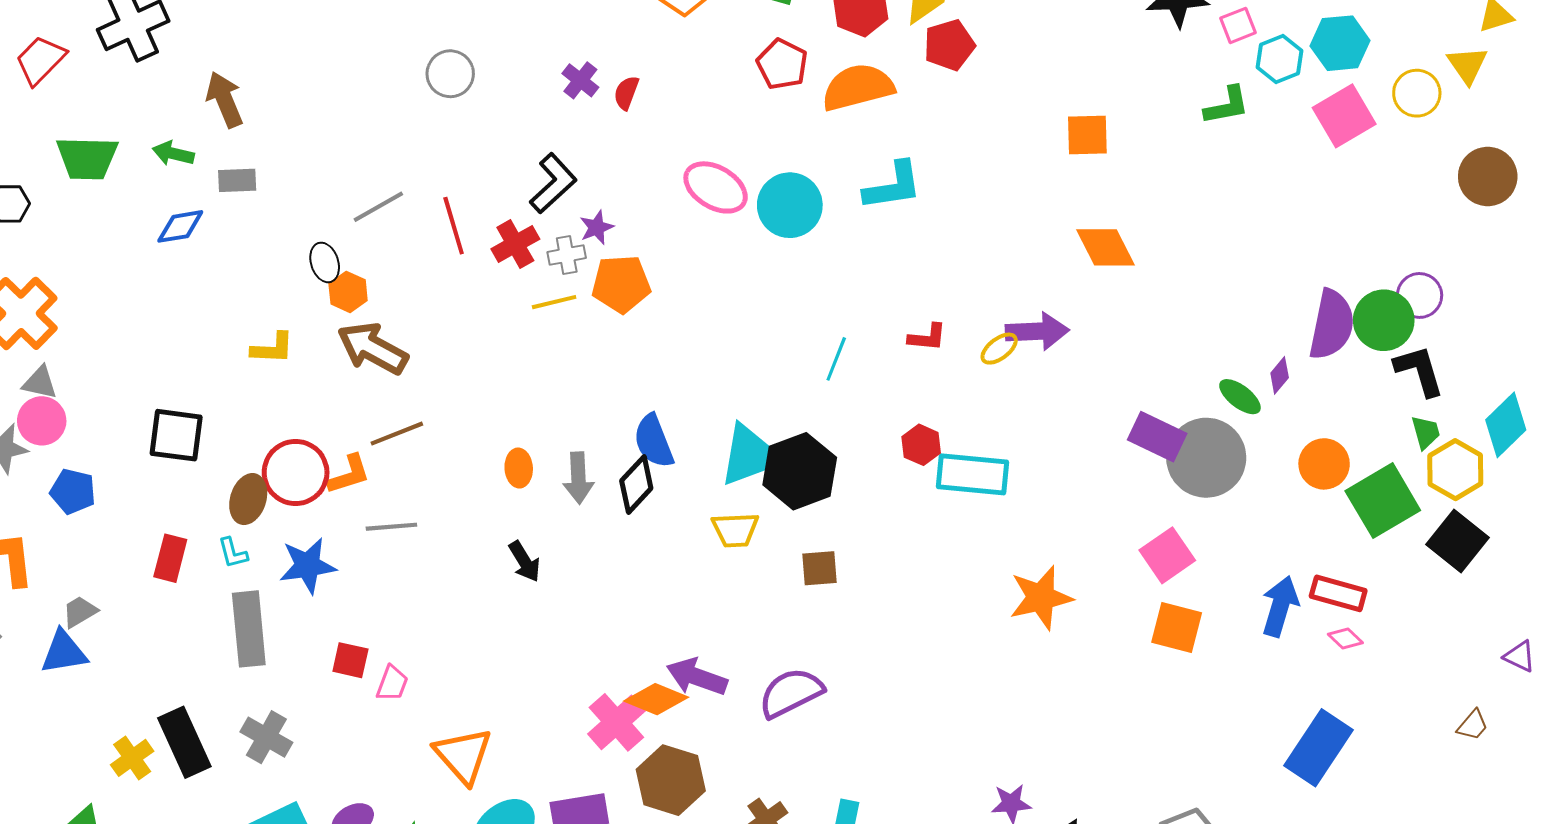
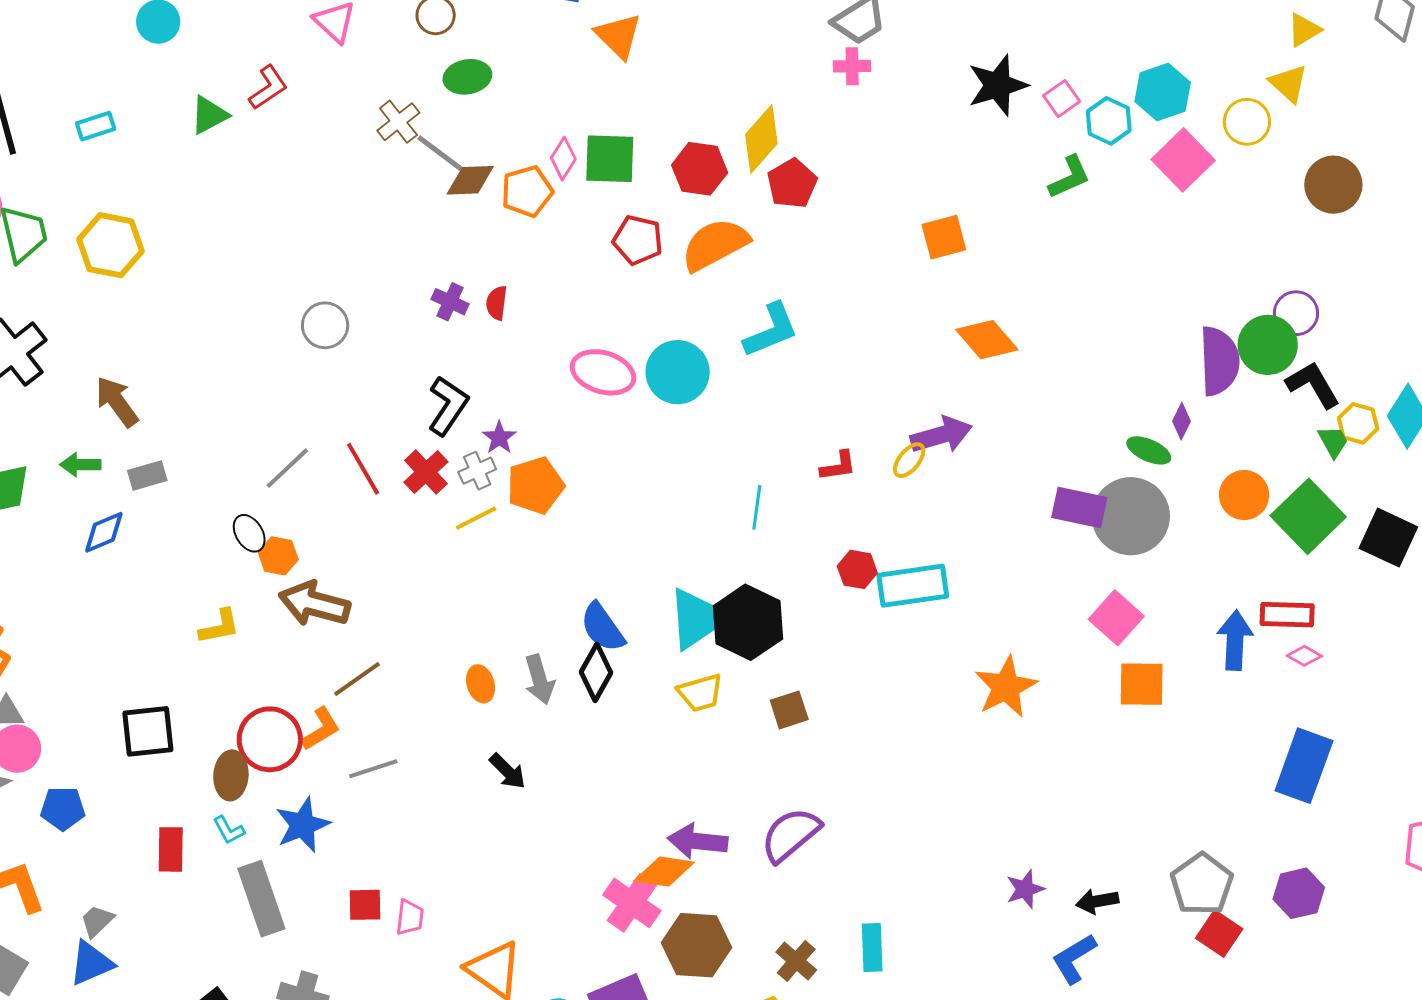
yellow hexagon: (1455, 470) -> (1358, 423), moved, size x0.7

